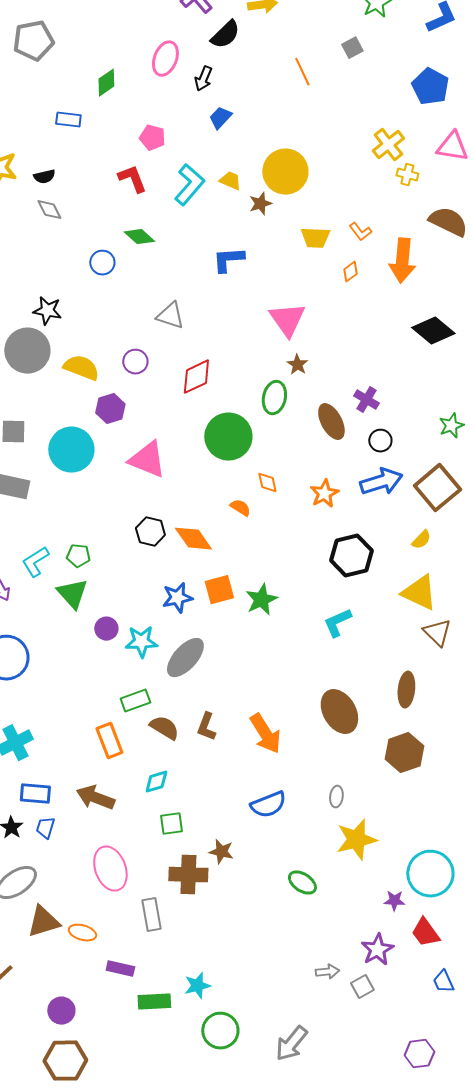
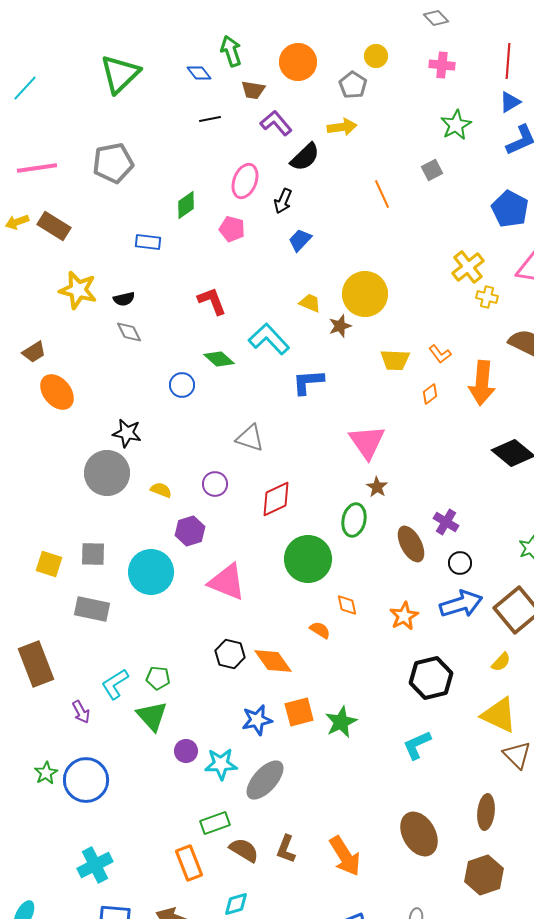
pink pentagon: (152, 138) -> (232, 229), moved
cyan L-shape: (189, 185) -> (269, 339), moved, turned -84
yellow semicircle: (81, 368) -> (161, 490), size x0.6

